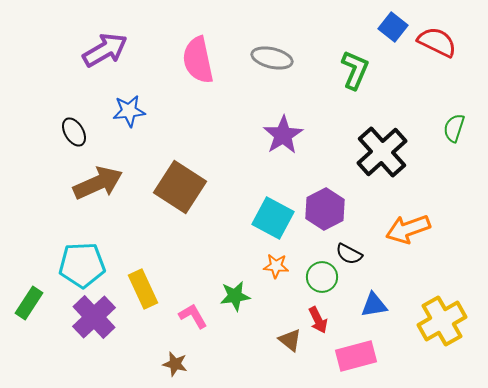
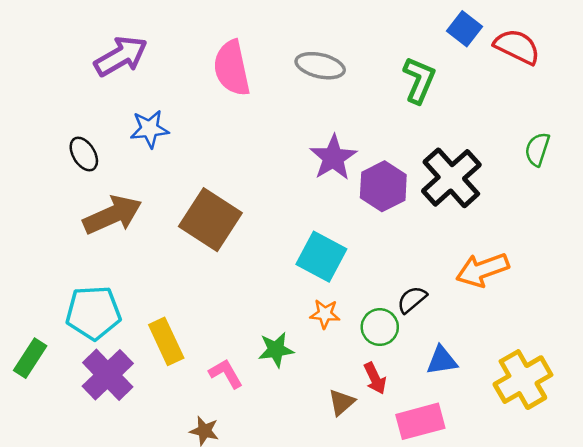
purple hexagon: (325, 209) -> (383, 186), moved
black semicircle: (349, 254) -> (412, 300), turned 112
brown triangle: (290, 340) -> (342, 402), turned 40

